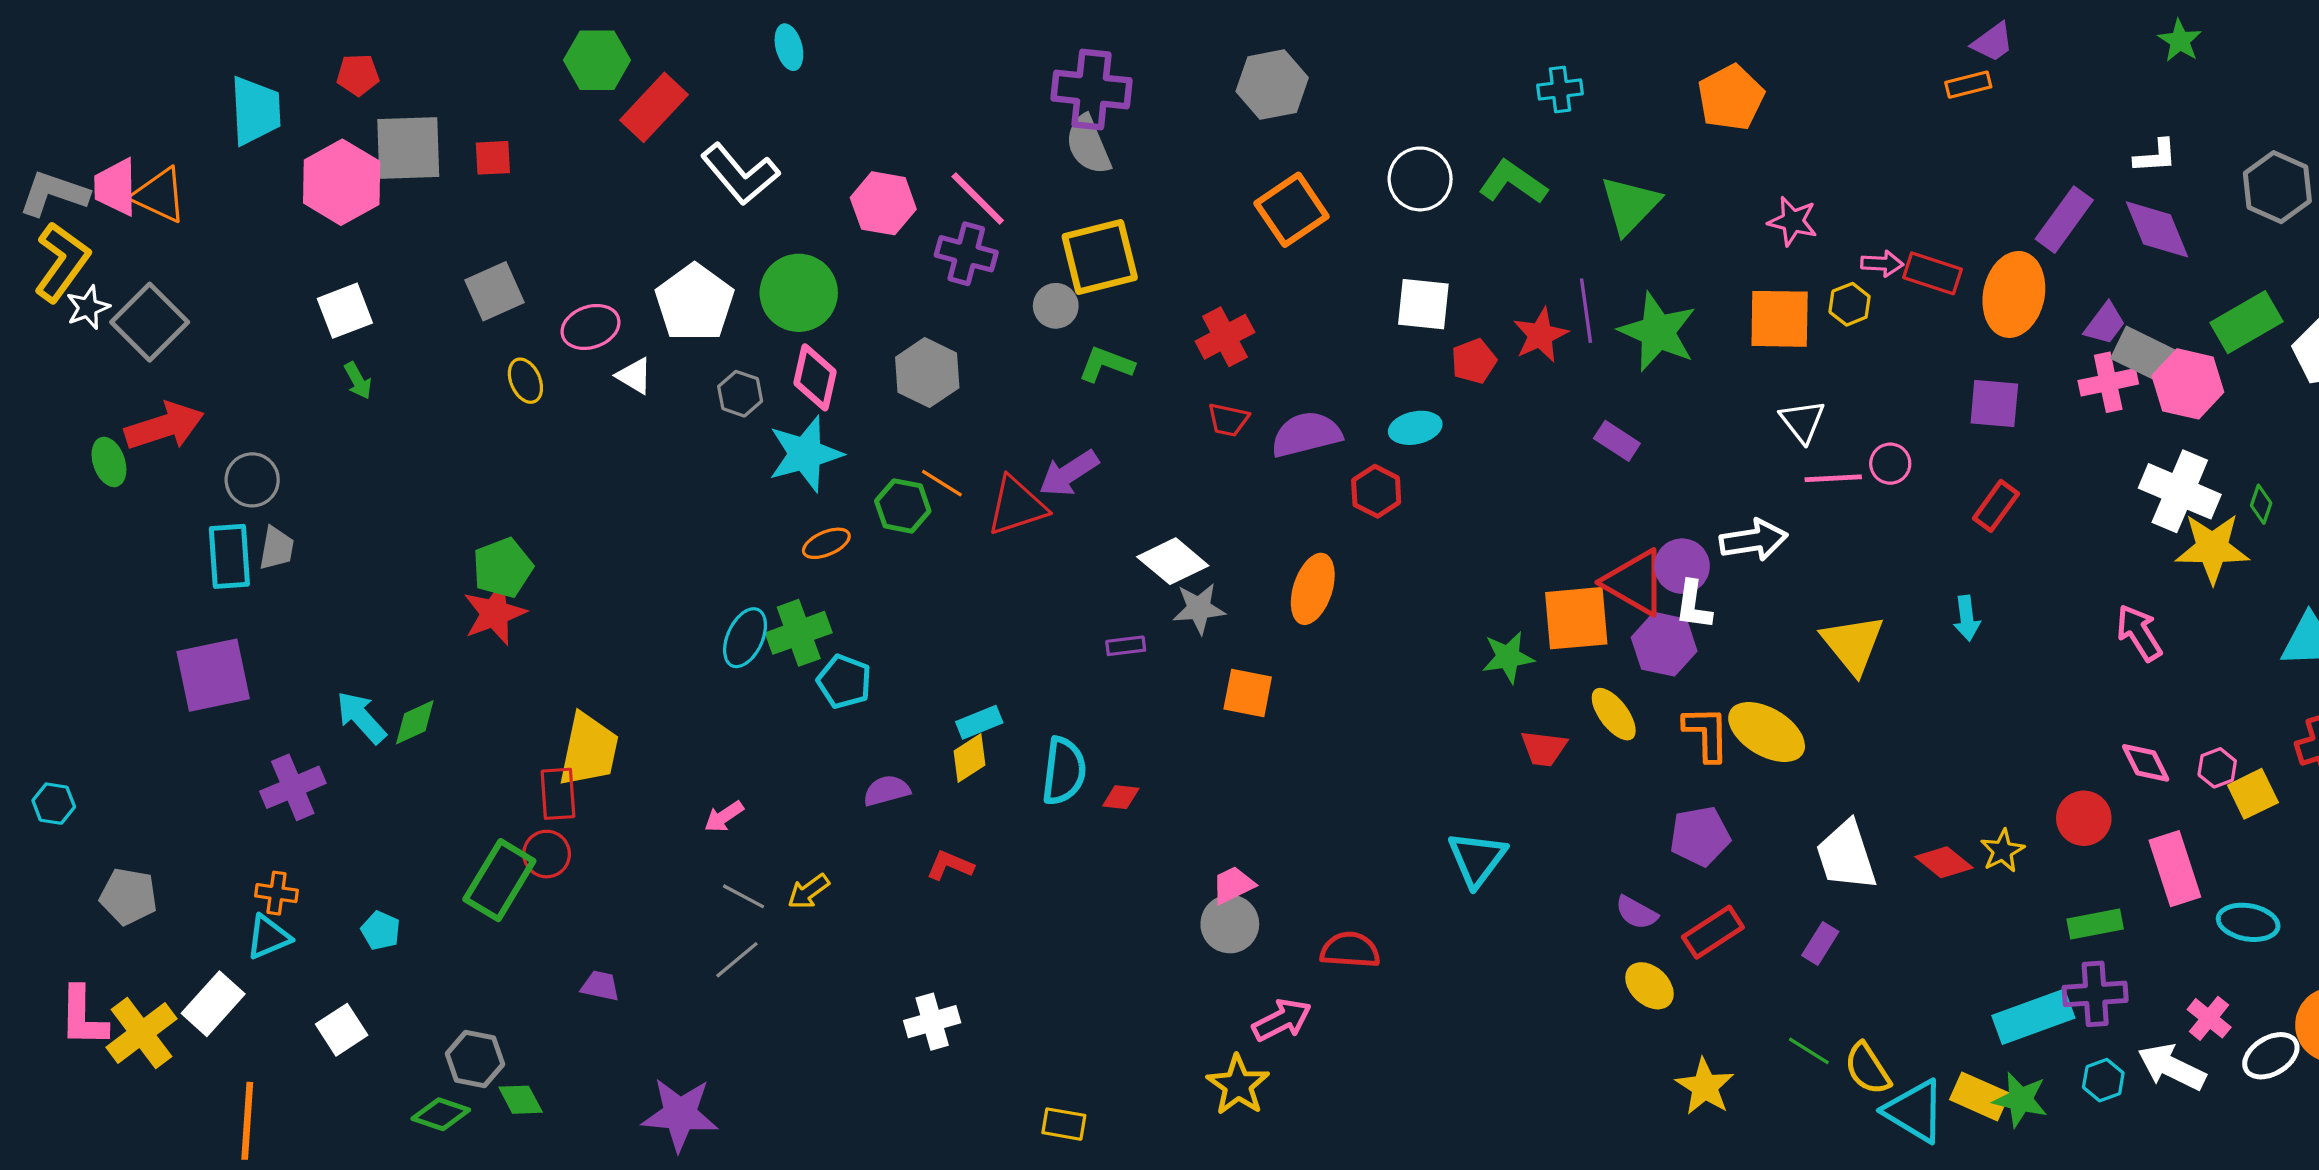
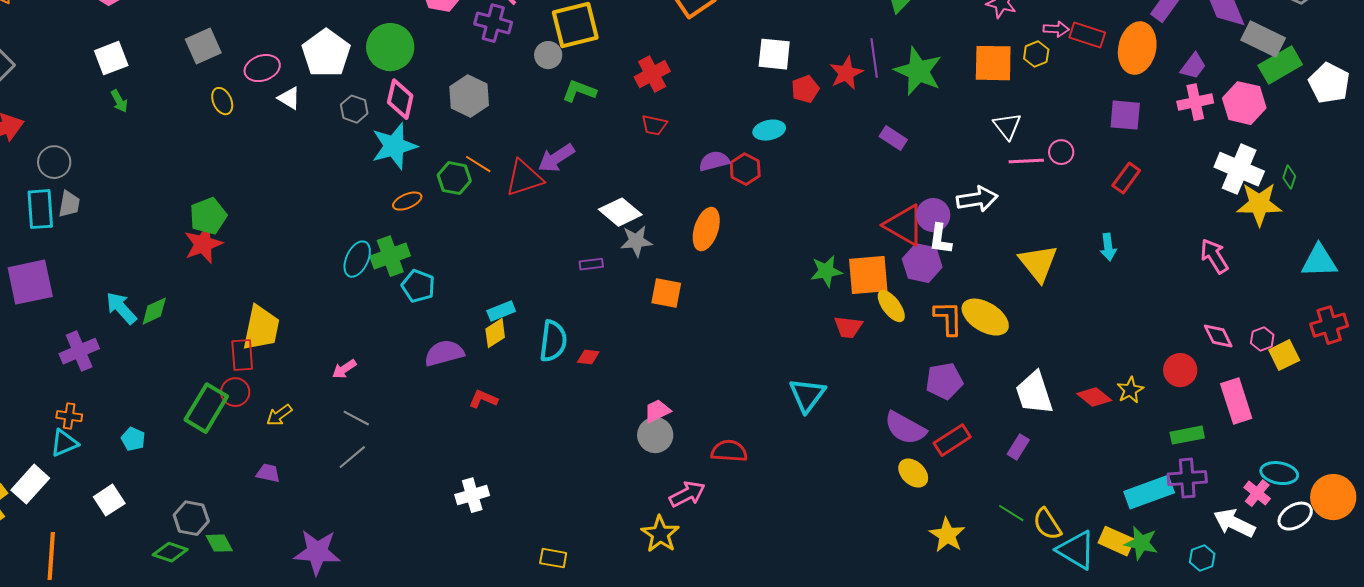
gray rectangle: (2147, 356) -> (1263, 39), moved
purple semicircle: (1306, 434) -> (714, 161), moved, size x0.7
orange square: (1576, 618) -> (868, 275), moved
purple semicircle: (887, 791) -> (444, 353), size x1.4
yellow arrow: (808, 891) -> (279, 415), moved
purple semicircle: (1636, 913) -> (905, 428), size x1.6
cyan ellipse: (2248, 922) -> (1279, 473), moved
cyan hexagon: (2103, 1080) -> (1202, 558), moved

